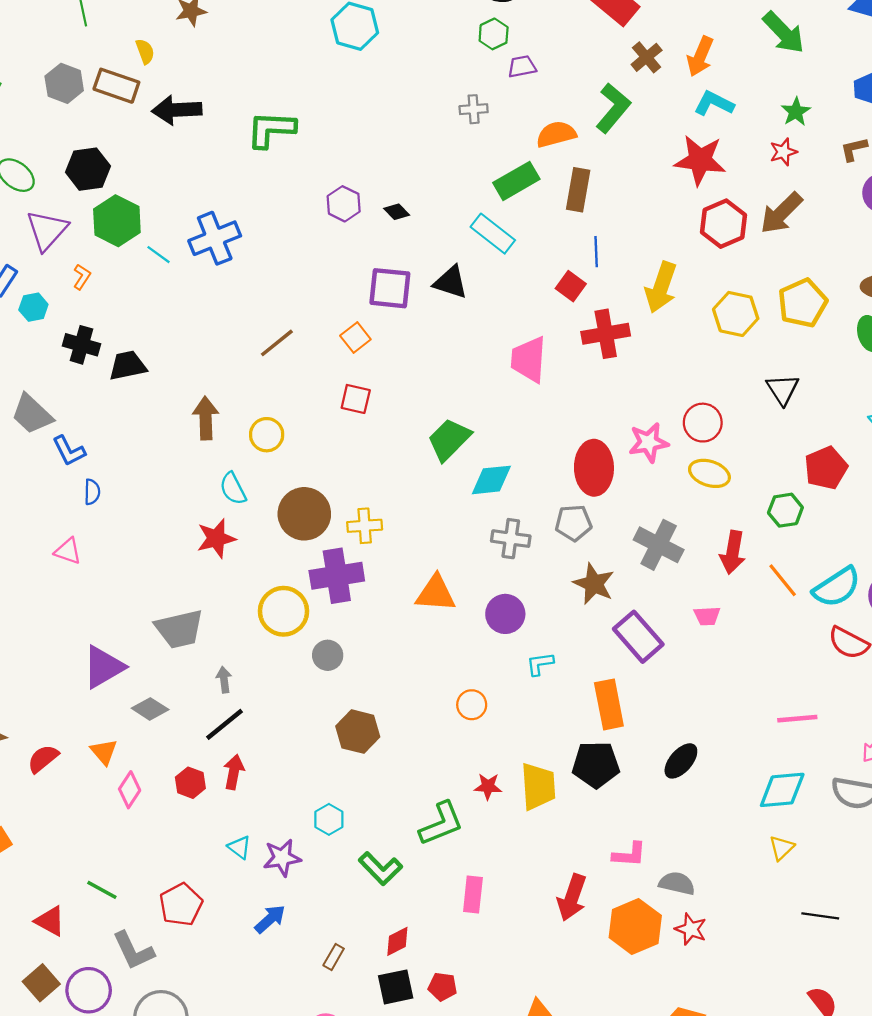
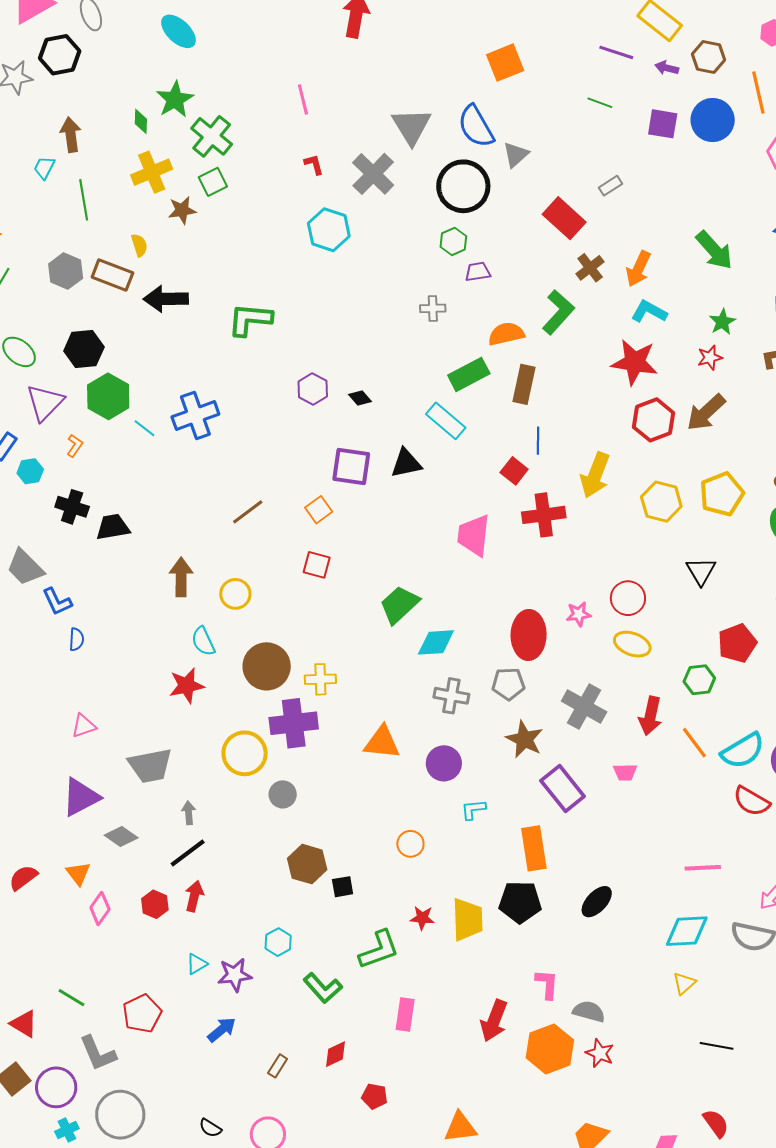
black triangle: (451, 282) -> (406, 463), turned -32
pink star: (649, 442) -> (579, 614), size x0.7
pink triangle: (68, 551) -> (84, 726), moved, turned -40
cyan triangle: (239, 847) -> (197, 964), turned 50
pink L-shape: (629, 855) -> (547, 984), turned -92
black square: (396, 987) -> (343, 887), moved, size x0.7

